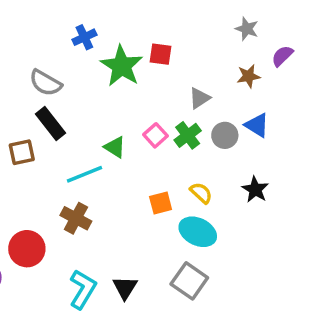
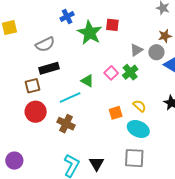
gray semicircle: (45, 83) -> (45, 44), turned -54
black rectangle: (51, 123) -> (49, 68), turned -66
gray circle: (225, 135) -> (156, 52), moved
red circle: (27, 249) -> (36, 112), moved
gray square: (189, 281) -> (134, 158), turned -30

